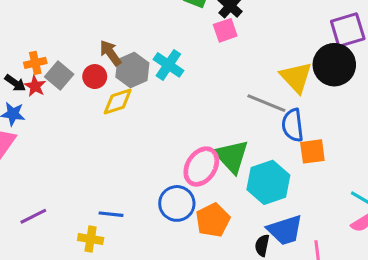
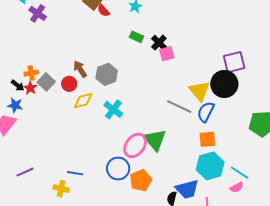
pink square: (225, 30) -> (167, 54), moved
cyan cross: (168, 65) -> (113, 109), moved
gray hexagon: (132, 70) -> (107, 74), moved
blue semicircle: (293, 125) -> (206, 112), moved, turned 30
cyan hexagon: (268, 182) -> (210, 166), moved

